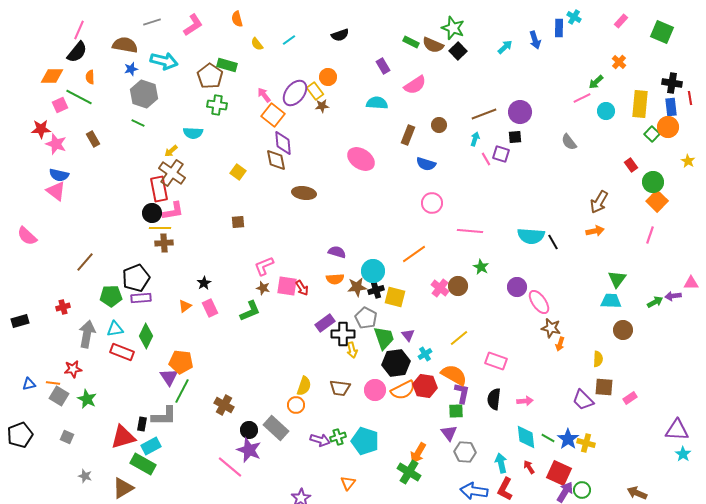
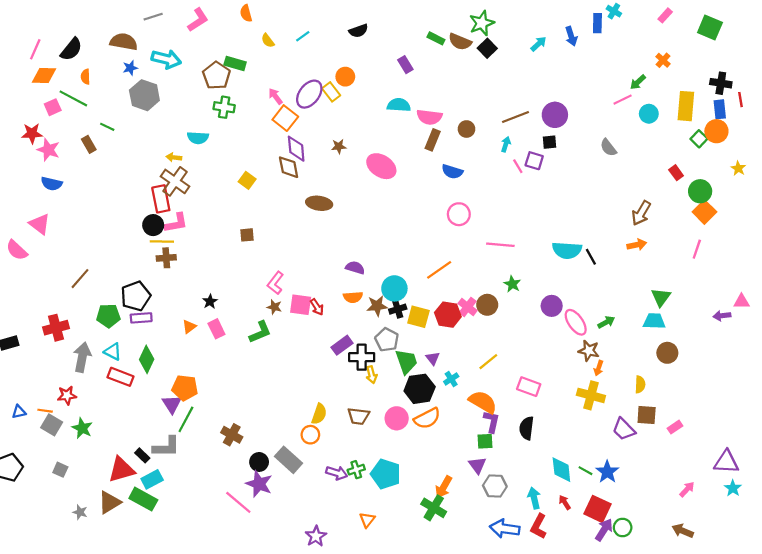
green star: (453, 28) -> (482, 23), turned 30
pink line: (79, 30) -> (35, 49), moved
pink semicircle: (415, 85) -> (429, 117), moved, turned 40
brown star: (322, 106) -> (339, 146), moved
green line: (138, 123) -> (107, 127), moved
yellow arrow: (171, 151) -> (174, 157), turned 48
pink triangle: (56, 191) -> (40, 224), moved
pink L-shape: (264, 266) -> (275, 283), turned -30
green arrow: (655, 302) -> (606, 322), moved
red cross: (63, 307) -> (56, 328), size x1.6
cyan triangle: (115, 329) -> (113, 352), turned 36
red hexagon: (425, 386) -> (448, 315), moved
pink arrow: (525, 401) -> (687, 489), moved, turned -42
black rectangle: (142, 424) -> (142, 455), turned -56
yellow cross: (586, 443) -> (591, 395), moved, size x1.4
brown triangle: (123, 488) -> (109, 502), moved

